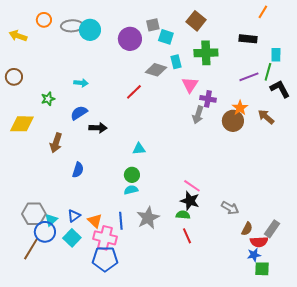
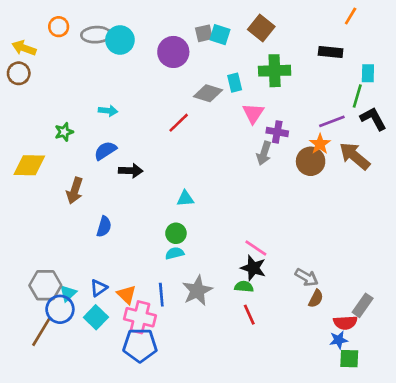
cyan square: (166, 37) -> (220, 35), moved
brown circle: (14, 77) -> (19, 73), moved
purple line: (249, 77) -> (332, 121), moved
brown arrow: (266, 117) -> (355, 156), size x1.4
brown semicircle: (247, 229) -> (316, 299), moved

